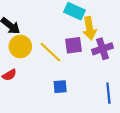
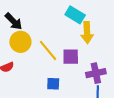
purple square: (74, 45) -> (71, 57), moved
purple cross: (102, 49) -> (96, 73), moved

